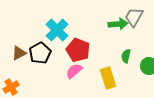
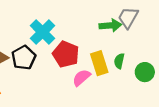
pink semicircle: (74, 71) -> (81, 78), moved
yellow rectangle: (108, 78) -> (99, 63), moved

